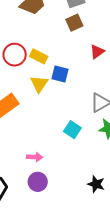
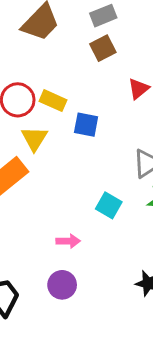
yellow triangle: (39, 84) -> (34, 139), moved
pink arrow: (35, 157) -> (68, 241), moved

